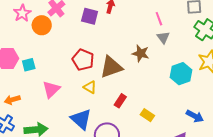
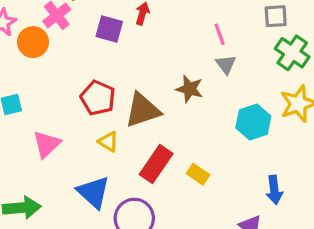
red rectangle: (120, 101) -> (156, 164), size x1.6
yellow rectangle: (147, 115) -> (198, 174), moved
blue arrow: (195, 116) -> (274, 190), turned 54

